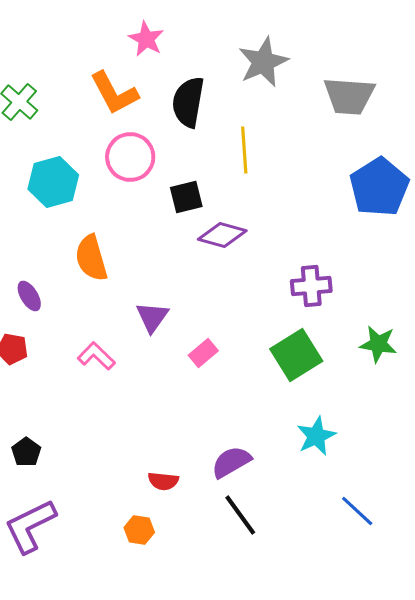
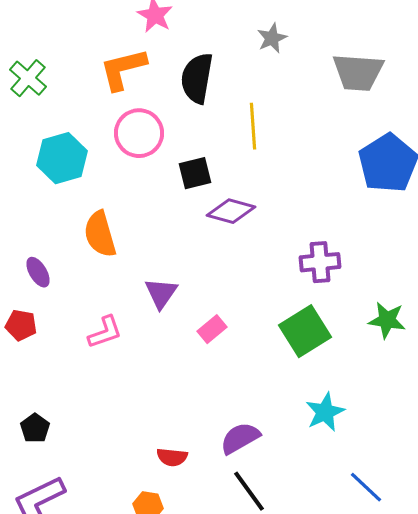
gray star: (263, 62) -> (272, 38), size x0.6
orange L-shape: (114, 93) -> (123, 69), turned 104
pink L-shape: (96, 356) -> (105, 332), turned 117

